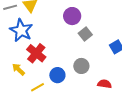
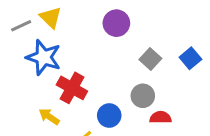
gray square: (85, 34) -> (150, 59), moved
red semicircle: (104, 84) -> (160, 117), moved

